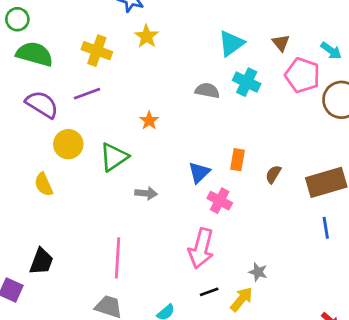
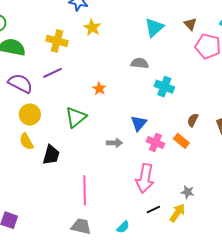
cyan cross: (247, 82) -> (164, 87), moved
yellow circle: (68, 144) -> (30, 115), moved
orange rectangle: (238, 160) -> (181, 141), moved, turned -56
gray arrow: (146, 193) -> (114, 143), moved
black trapezoid: (41, 261) -> (51, 155), moved

